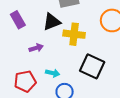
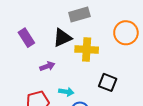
black square: (92, 66) -> (108, 82), size x0.7

